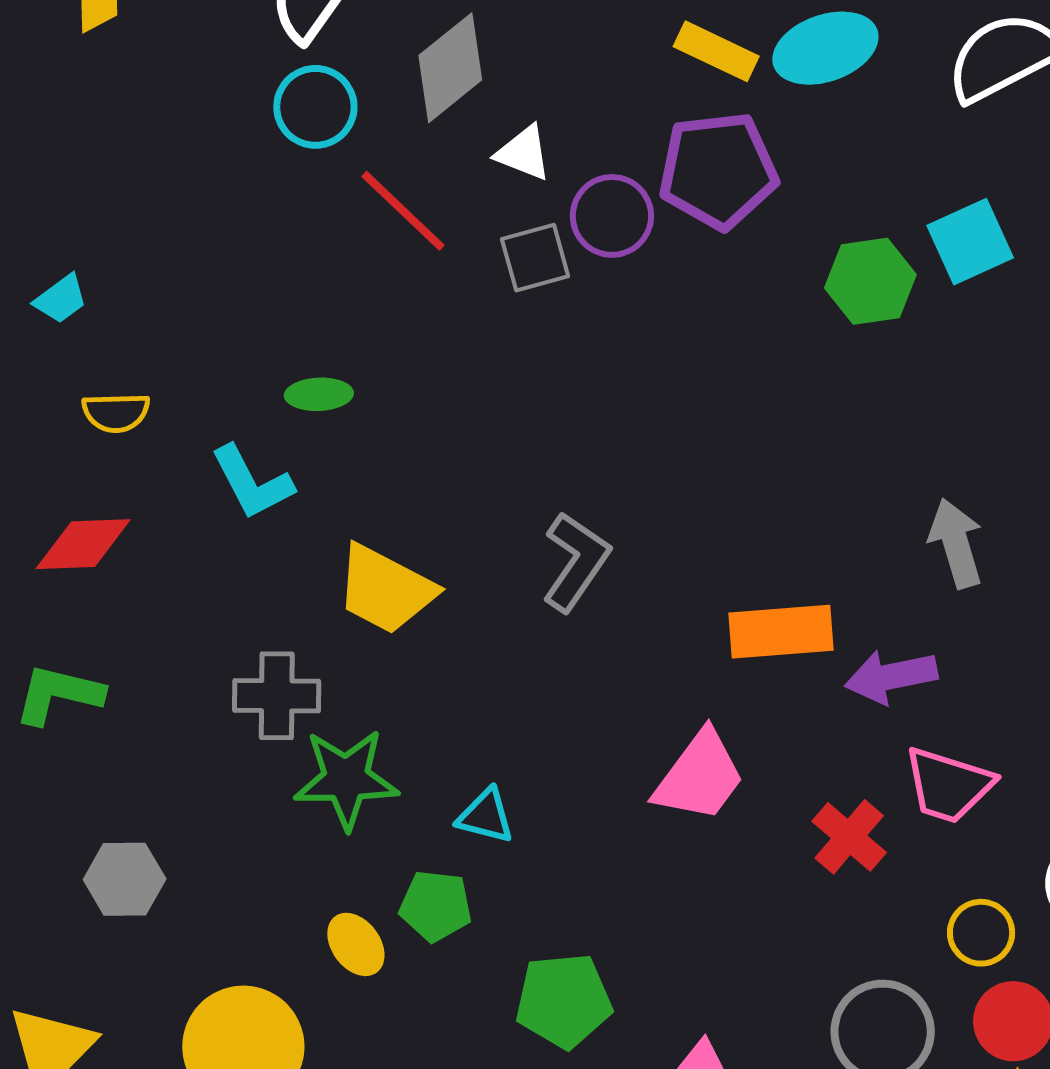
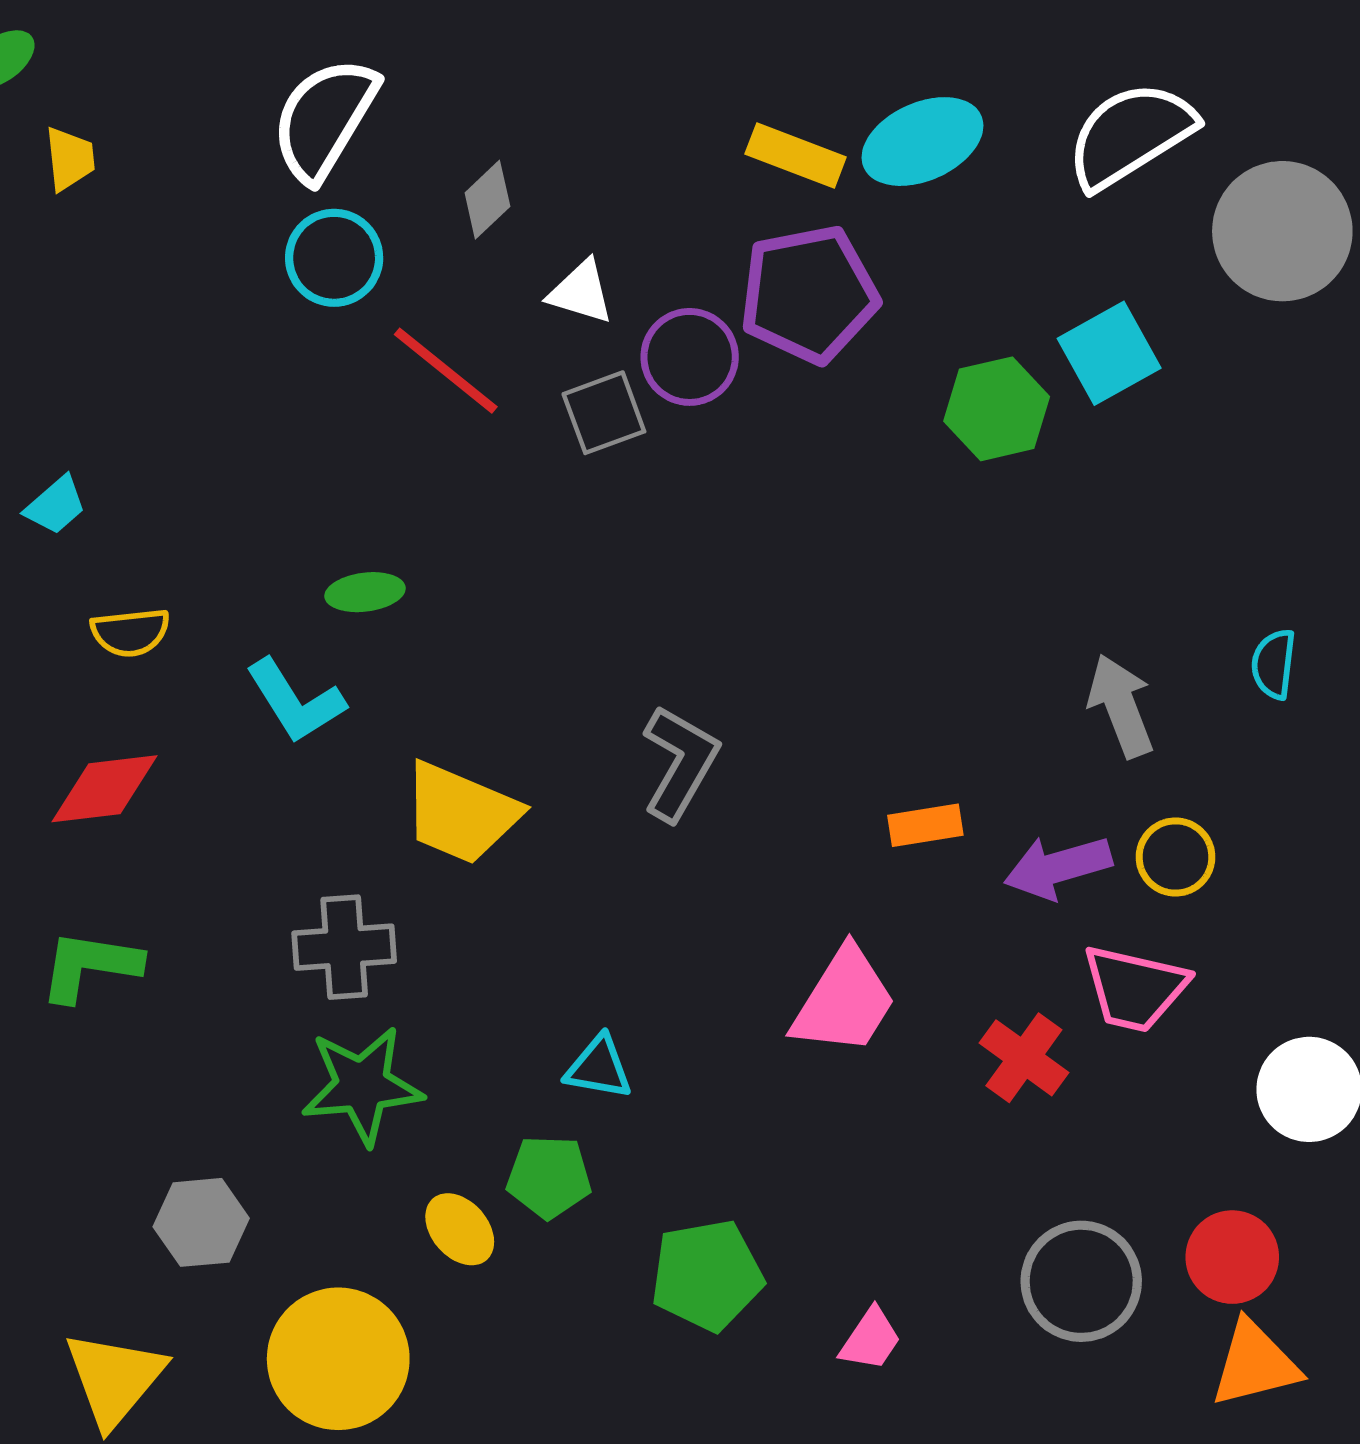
gray diamond: (450, 68) -> (487, 200), size x0.6
orange rectangle: (781, 632) -> (925, 825), size x0.6
green star: (346, 779) -> (362, 1086), moved
gray hexagon: (125, 879) -> (201, 1222), moved
yellow circle: (981, 933) -> (1176, 857), moved

